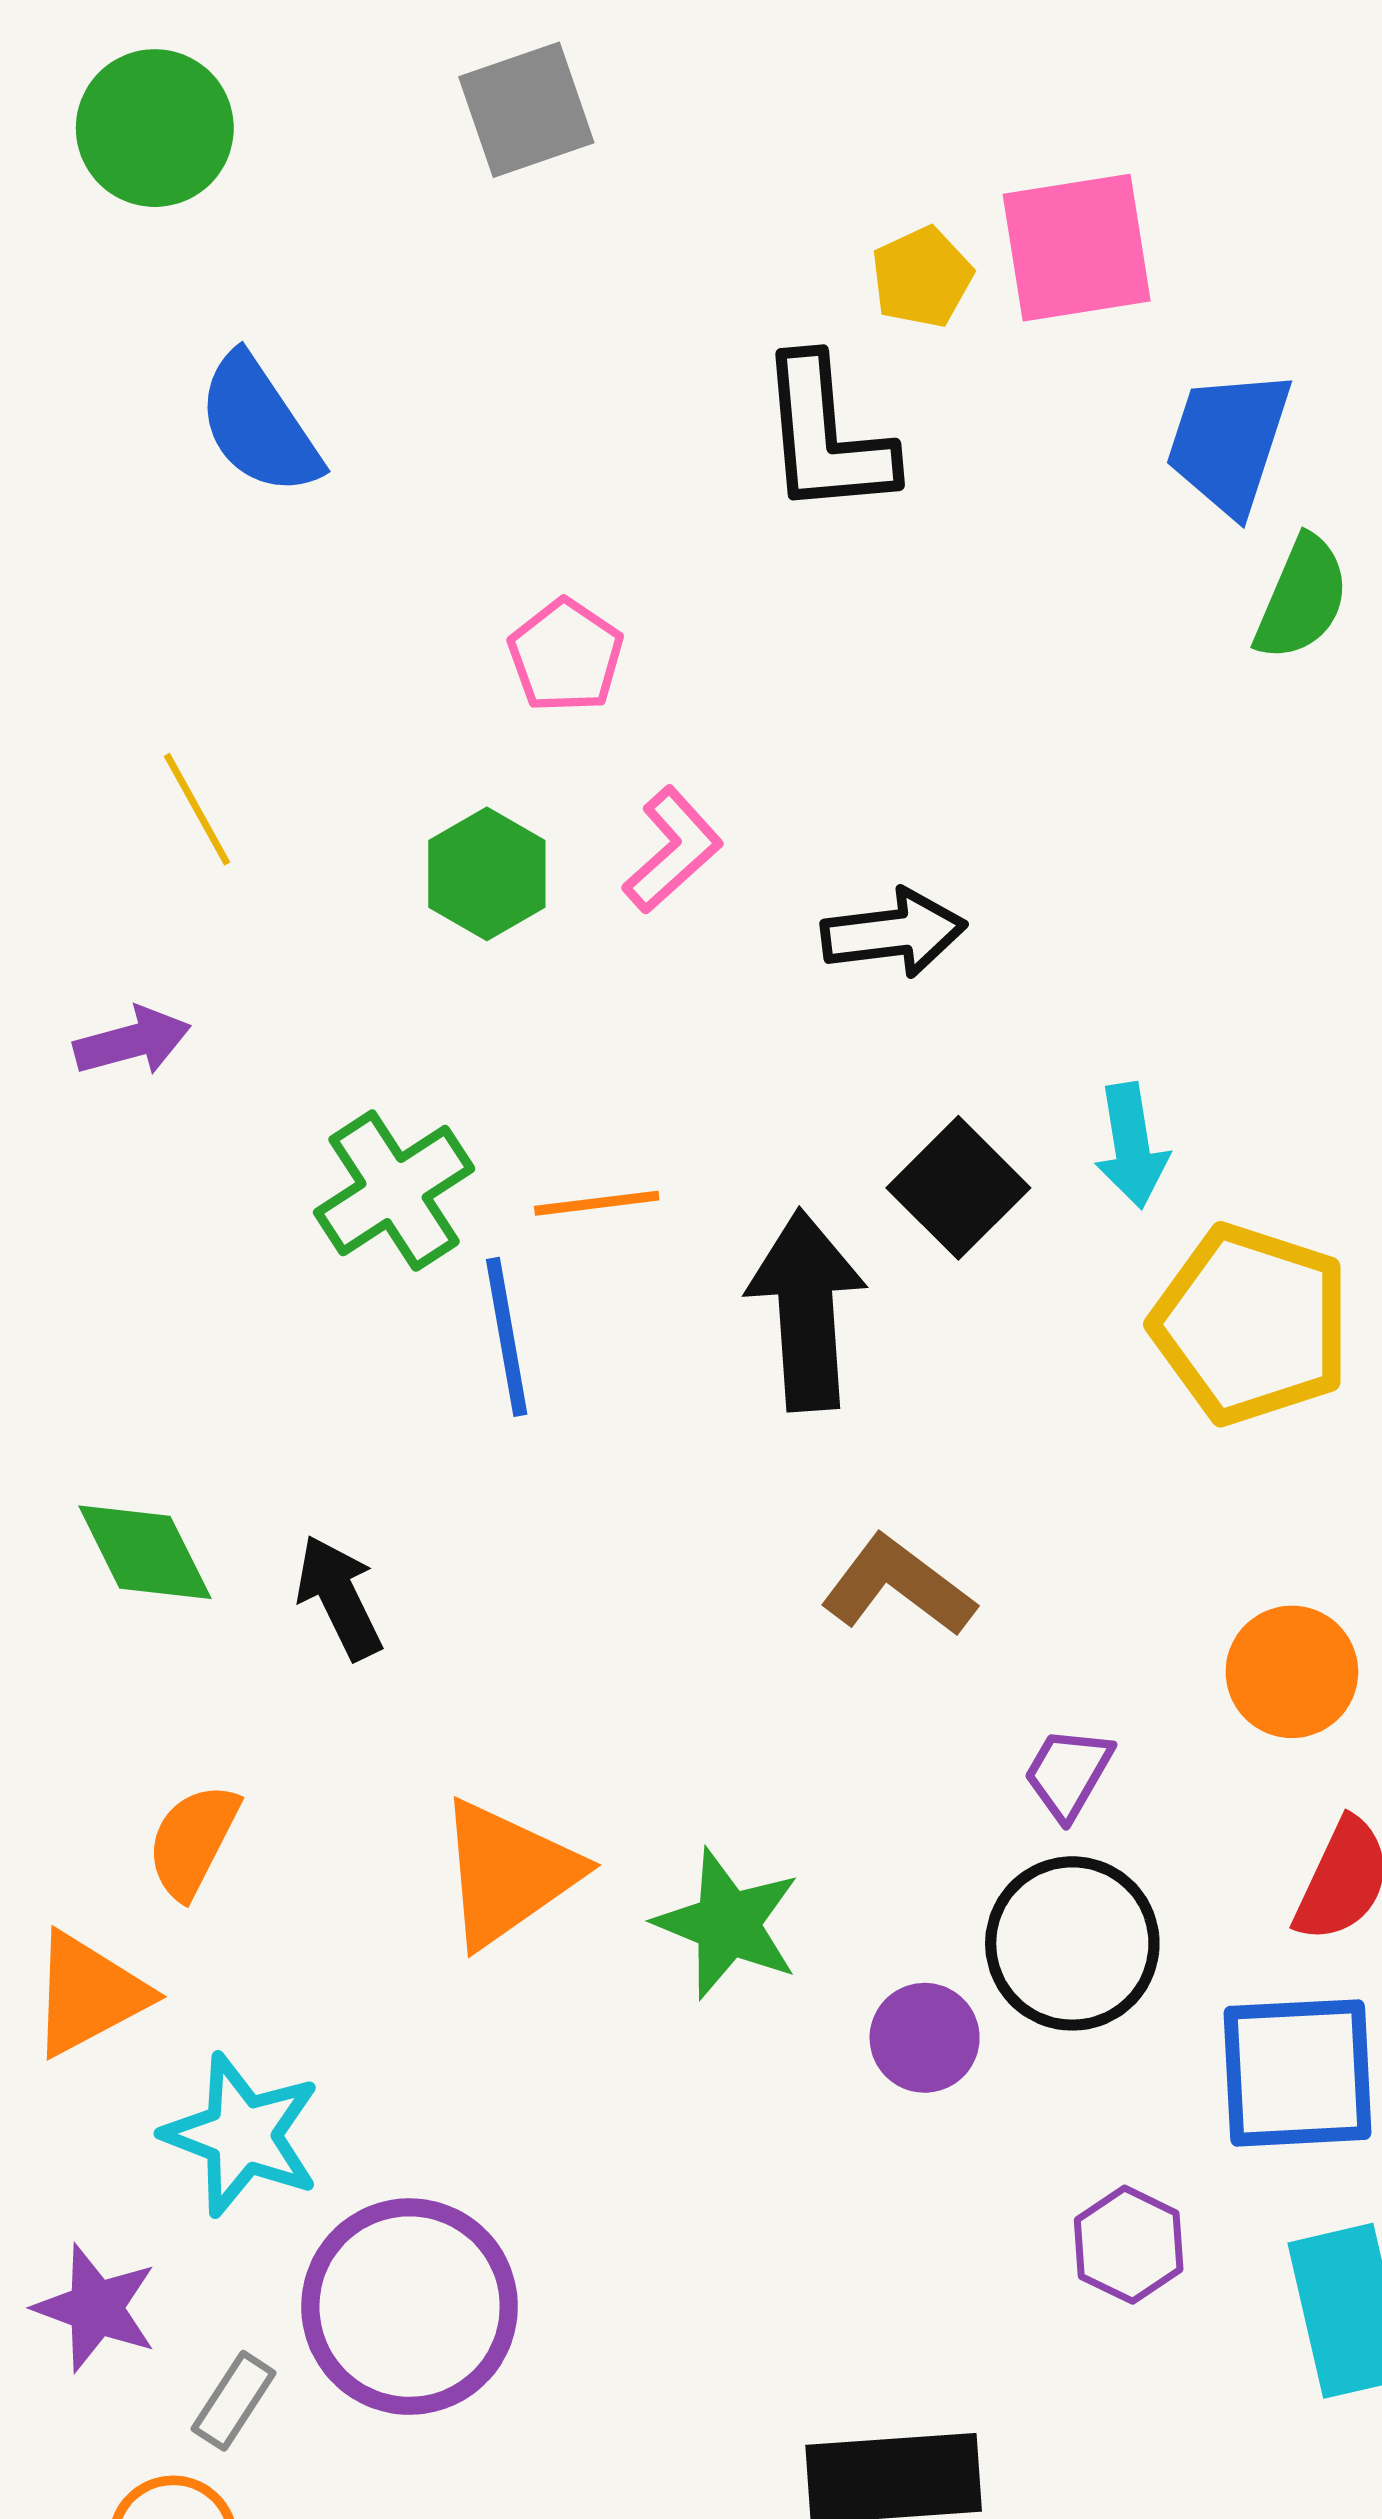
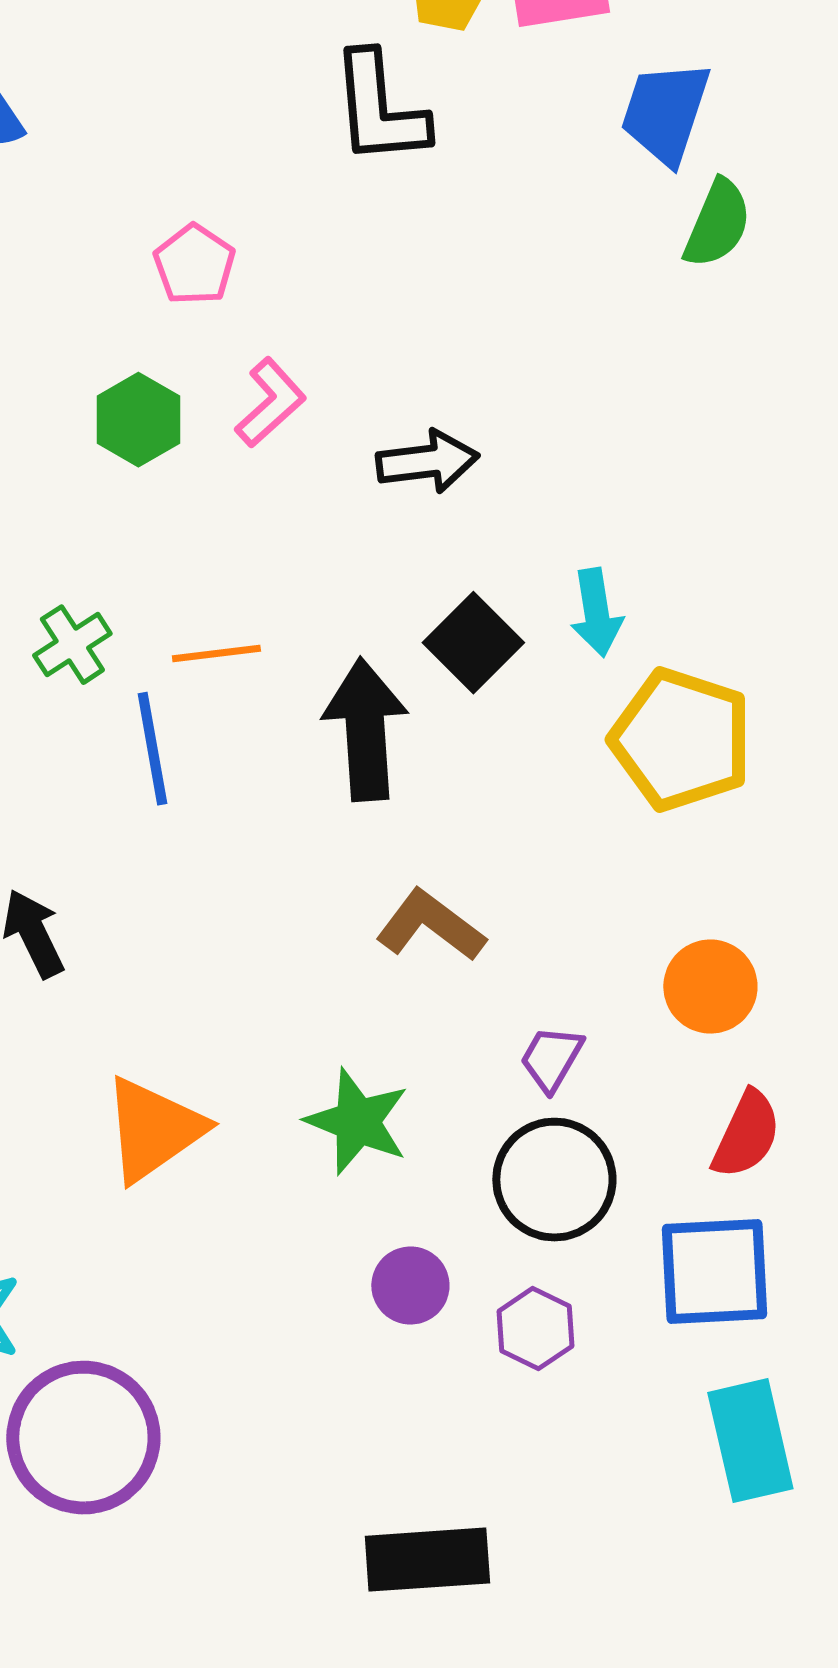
green cross: (394, 1191) -> (72, 645), size x0.7
green star: (728, 1924) -> (357, 1122), moved
purple circle: (925, 2038) -> (410, 1286), moved
purple hexagon: (1129, 2245) -> (535, 1329), moved

